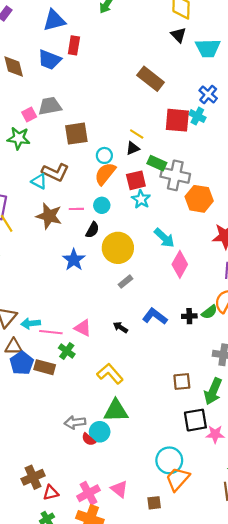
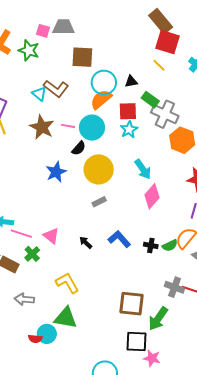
pink square: (29, 115) -> (43, 31), turned 32
red square: (177, 120) -> (168, 42), moved
yellow line: (137, 134) -> (159, 65), moved
cyan circle: (104, 155) -> (104, 83), size x1.6
cyan circle: (102, 205) -> (92, 128), size x1.6
brown square: (182, 382) -> (131, 304), size x1.5
gray arrow: (75, 422) -> (24, 299), moved
red semicircle: (89, 439) -> (35, 339), turned -48

